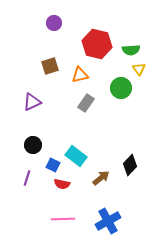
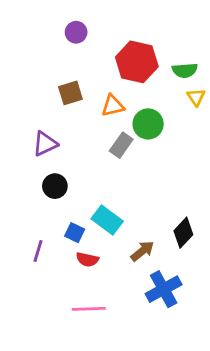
green circle: (121, 88) -> (148, 124), moved
black circle: (33, 145) -> (55, 186), moved
blue cross: (108, 221) -> (164, 289), moved

